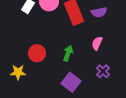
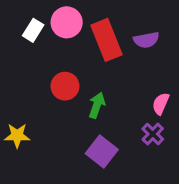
pink semicircle: (97, 43) -> (161, 104), moved
red circle: (37, 53) -> (65, 86), moved

